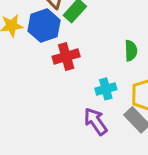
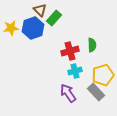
red cross: (66, 57) -> (70, 51), moved

